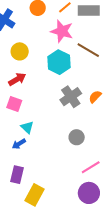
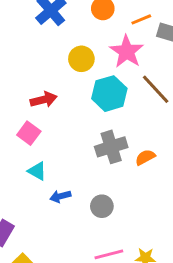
yellow circle: (20, 51) -> (81, 59), moved
cyan triangle: (27, 127) -> (37, 171), turned -32
blue arrow: (19, 144) -> (60, 196), moved

